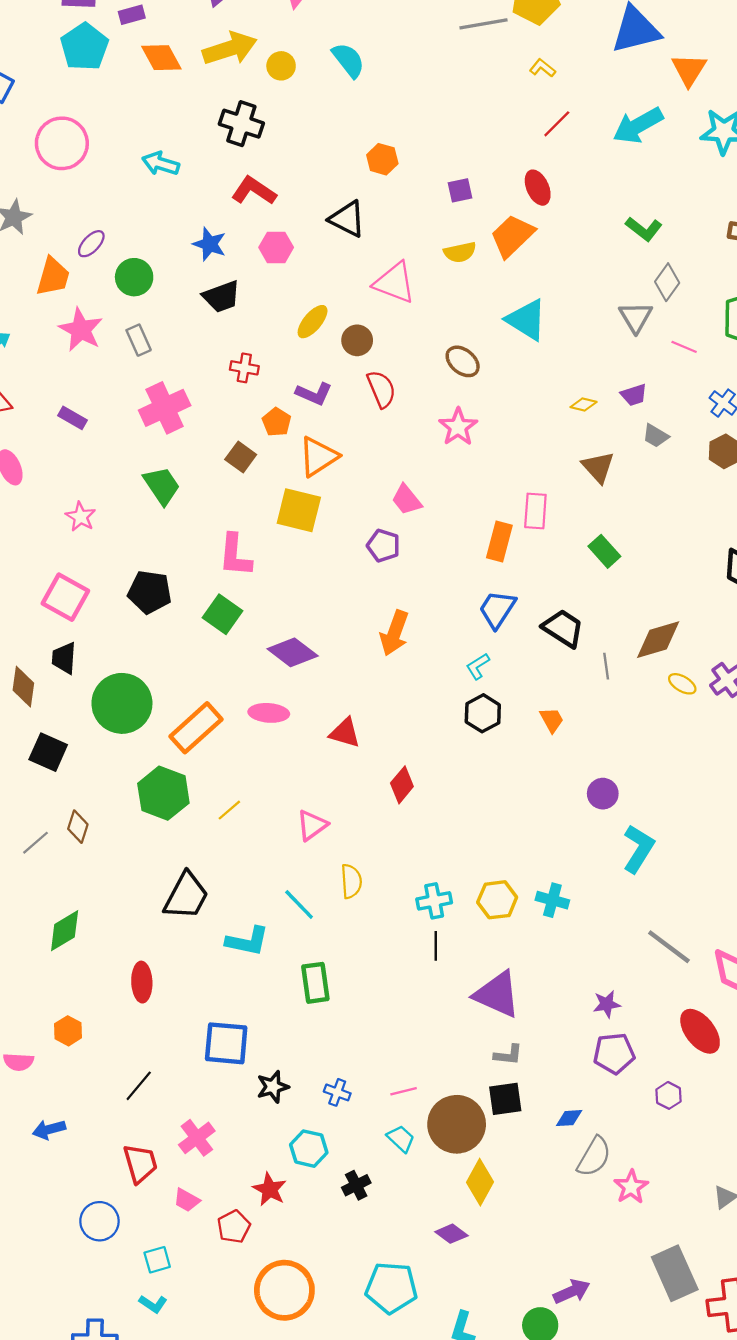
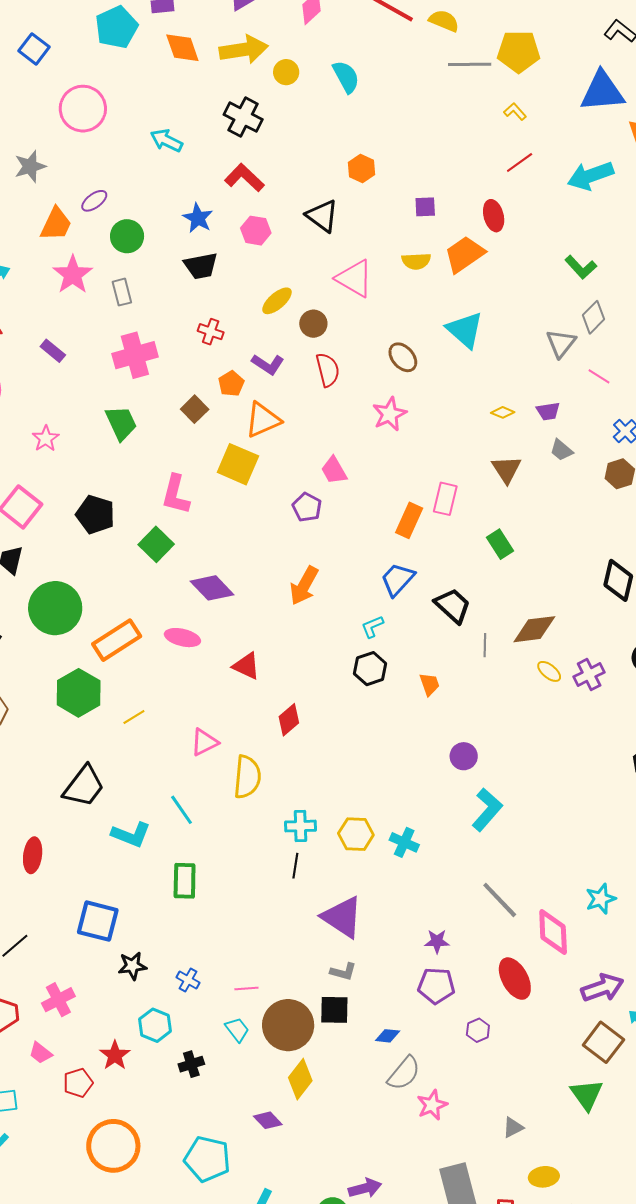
yellow semicircle: (351, 881) -> (247, 777), moved, size x1.4

